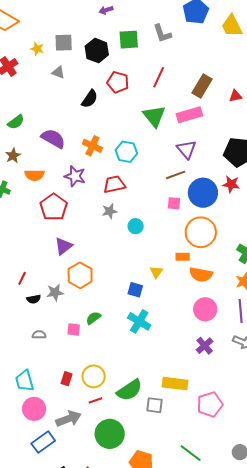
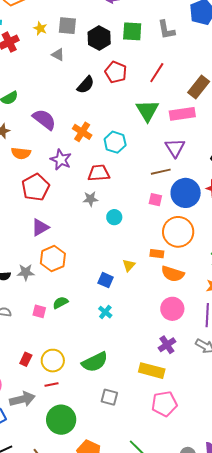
cyan cross: (139, 321) -> (105, 312), size x0.6
yellow rectangle: (175, 384) -> (152, 371), moved
green semicircle: (129, 390) -> (95, 362), moved

